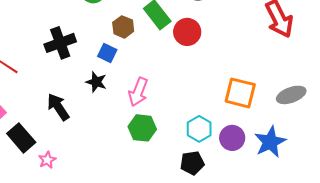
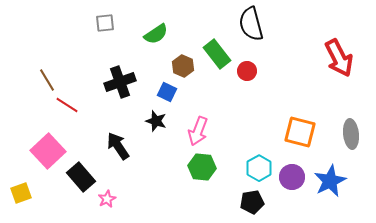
red circle: (187, 32) -> (247, 71), size x0.7
gray ellipse: (291, 95) -> (351, 134), turned -76

